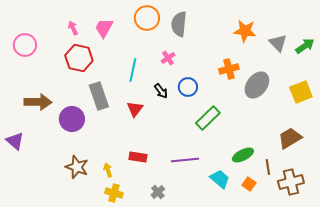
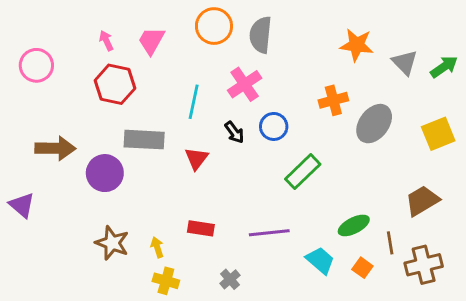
pink cross: (168, 58) -> (245, 84), size x1.6
gray rectangle: (99, 96) -> (144, 140), turned -68

